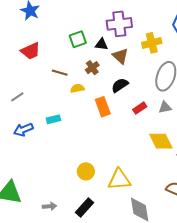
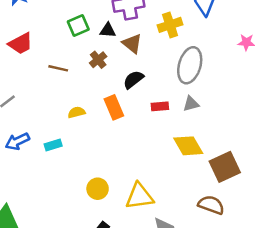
yellow semicircle: (77, 88) -> (77, 112), moved
red rectangle: (140, 108) -> (160, 106), turned 32
cyan rectangle: (53, 119) -> (53, 145), moved

